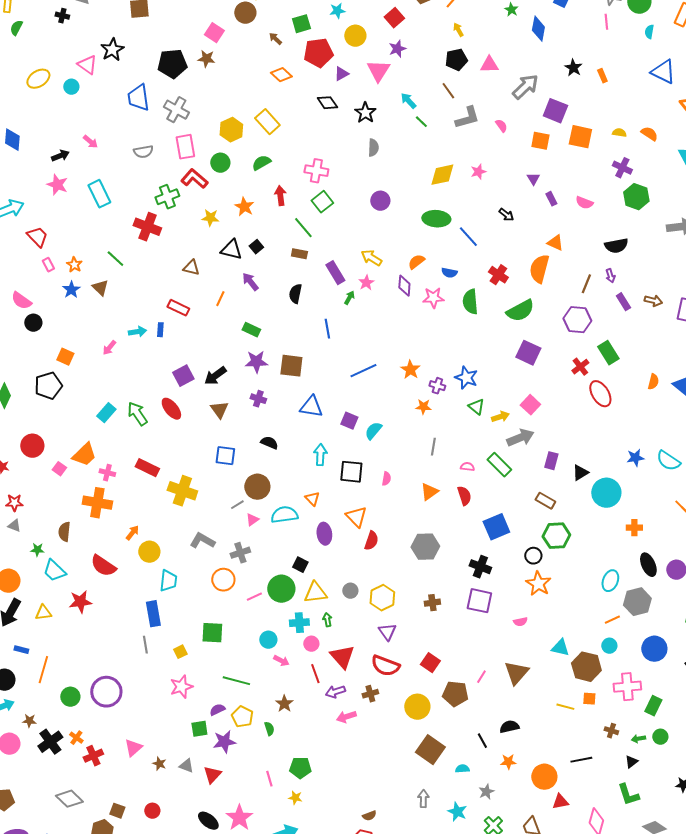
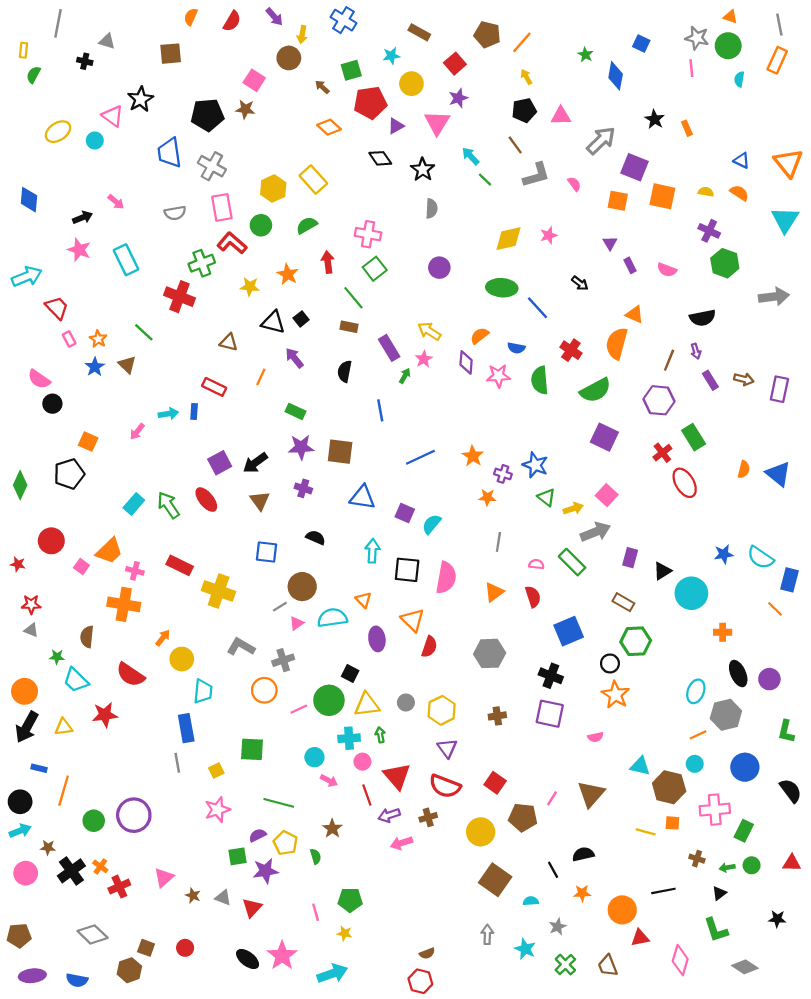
blue triangle: (663, 72) -> (742, 161), moved, size x0.6
pink semicircle: (386, 479) -> (446, 578), size x2.0

